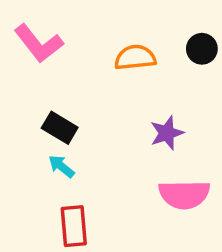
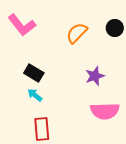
orange semicircle: (135, 58) -> (77, 33), turned -40

